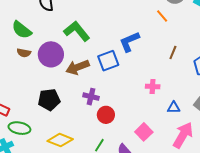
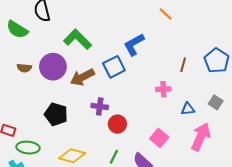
green semicircle: (22, 30) -> (17, 29), moved
brown line: (173, 52) -> (183, 65), moved
black pentagon: (49, 100) -> (56, 114), turned 30

